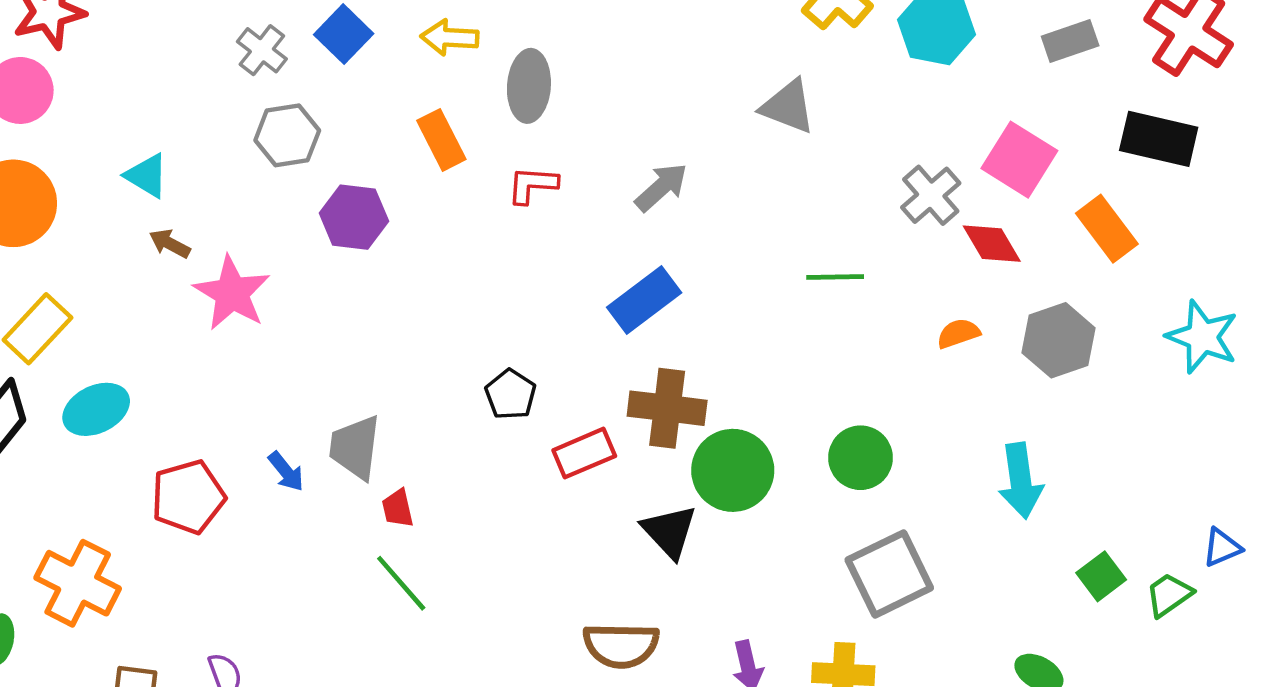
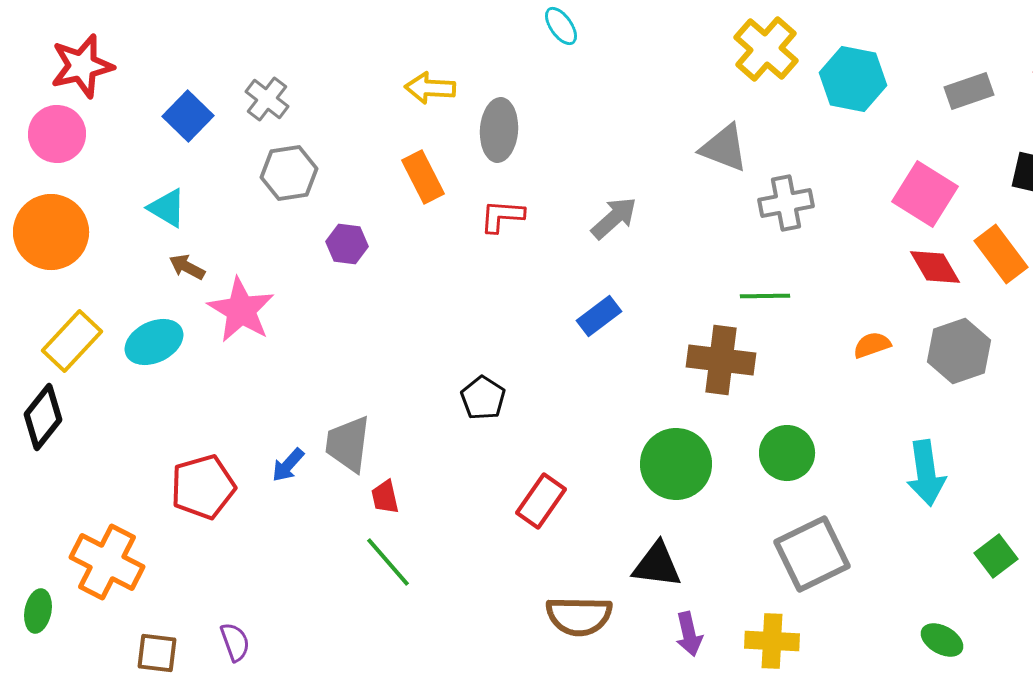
blue square: (344, 34) -> (188, 116), moved
gray cross: (931, 195) -> (786, 203), moved, turned 30
purple hexagon: (354, 217) -> (347, 244), size x0.7
red diamond: (992, 244) -> (935, 267), moved
blue rectangle: (644, 300) -> (599, 316), size x0.7
brown cross: (667, 408) -> (721, 360), moved
cyan ellipse: (96, 409) -> (154, 342), moved
red rectangle: (584, 453) -> (541, 501), moved, turned -32
blue arrow: (286, 472) -> (288, 465), turned 81
black triangle: (669, 531) -> (657, 565), moved, turned -40

